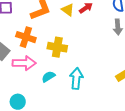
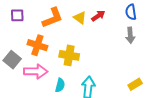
cyan semicircle: (48, 77) -> (60, 85), turned 136

